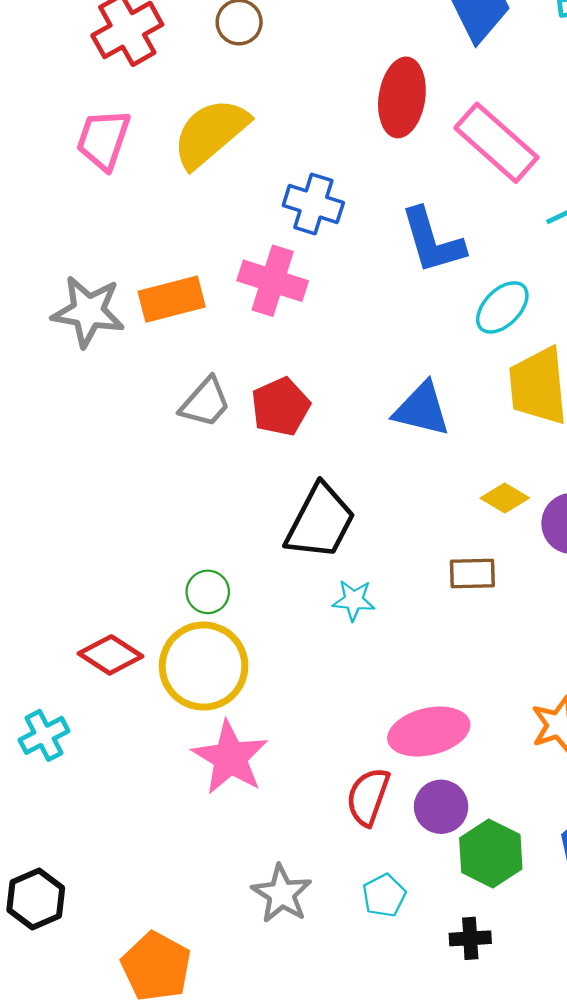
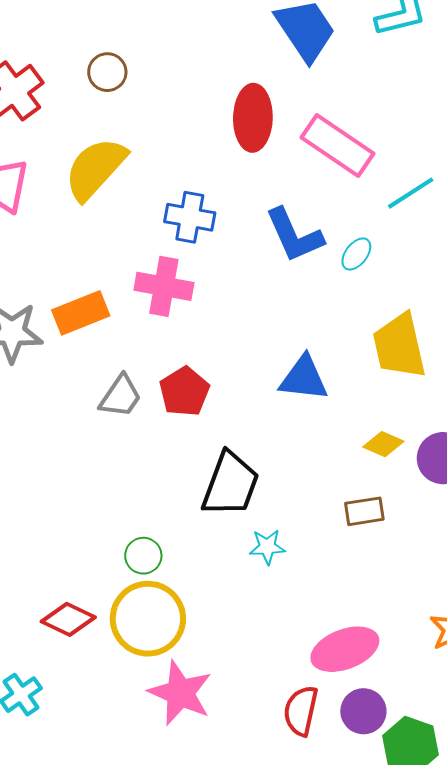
cyan ellipse: (502, 307) -> (356, 254), moved, size x0.7

